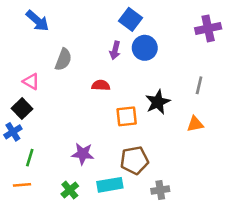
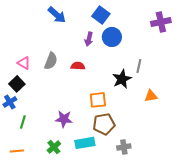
blue arrow: (37, 21) -> (57, 15), moved
gray semicircle: (63, 59) -> (51, 61), moved
gray line: (199, 85) -> (139, 66), moved
orange square: (127, 116) -> (98, 100), moved
orange line: (22, 185) -> (17, 151), moved

